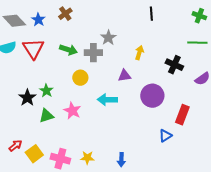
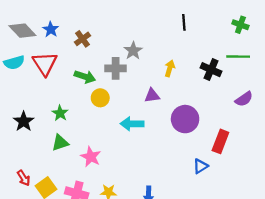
brown cross: (65, 14) -> (83, 39), moved
green arrow: (68, 50) -> (85, 77), moved
black cross: (174, 65) -> (211, 70), moved
black star: (27, 98) -> (24, 121), moved
pink star: (72, 111) -> (91, 157), moved
red arrow: (15, 146) -> (24, 178), turned 96

